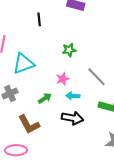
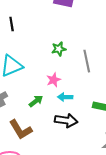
black line: (39, 19) -> (12, 24), moved
gray line: (97, 77) -> (87, 61), moved, turned 35

